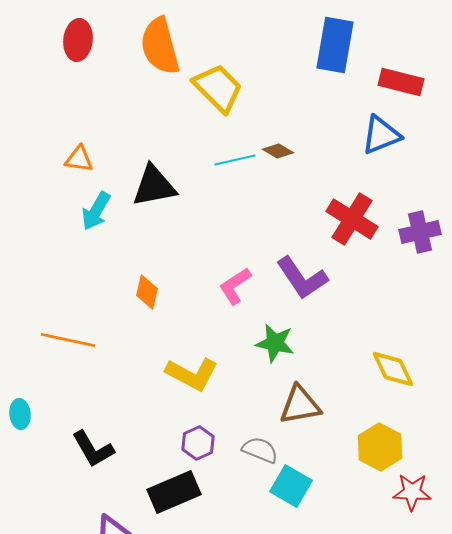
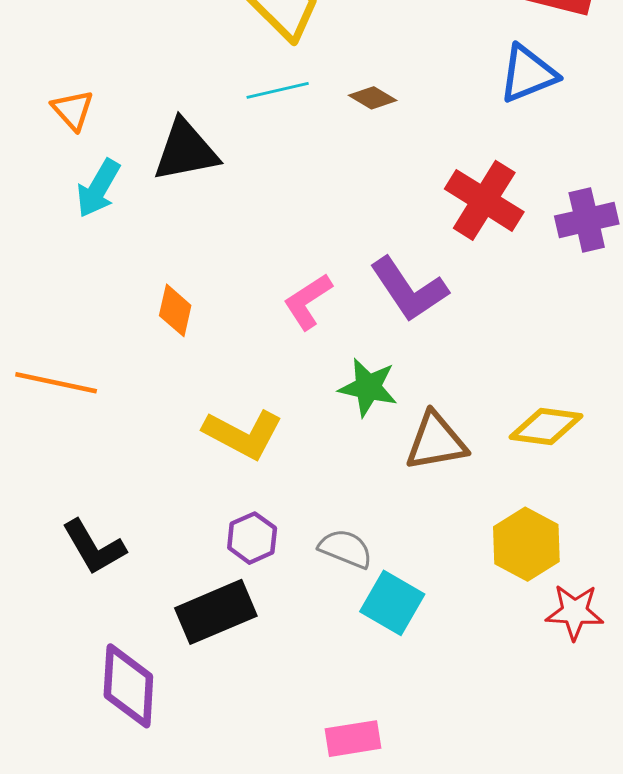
orange triangle: (79, 159) -> (73, 110), turned 40
cyan line: (235, 160) -> (278, 90), moved
yellow diamond: (393, 369) -> (546, 427), turned -57
brown triangle: (300, 405) -> (436, 442), moved

